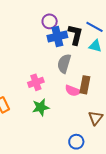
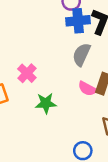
pink cross: (36, 82) -> (27, 73), moved, turned -35

